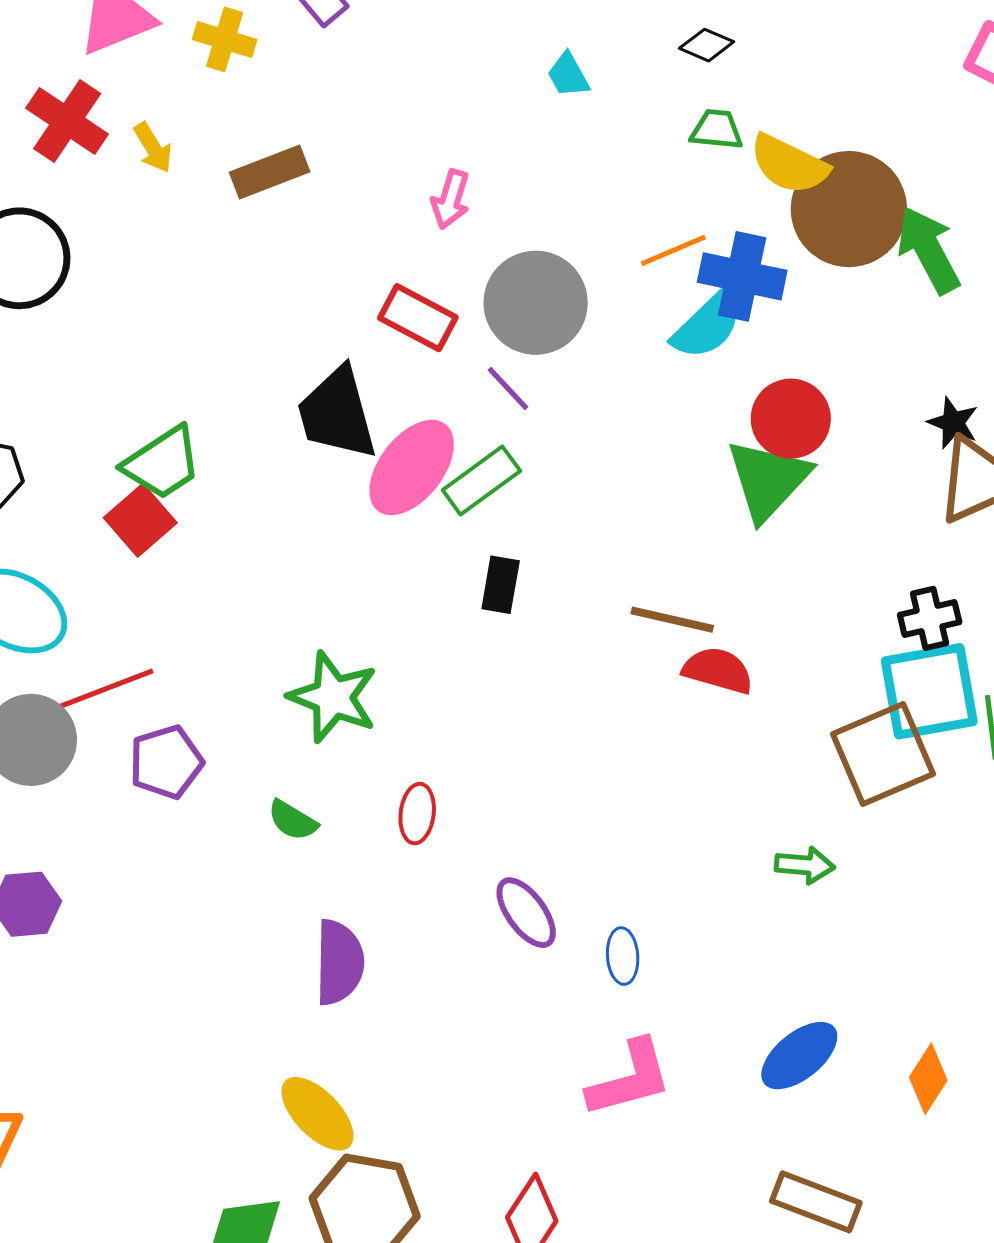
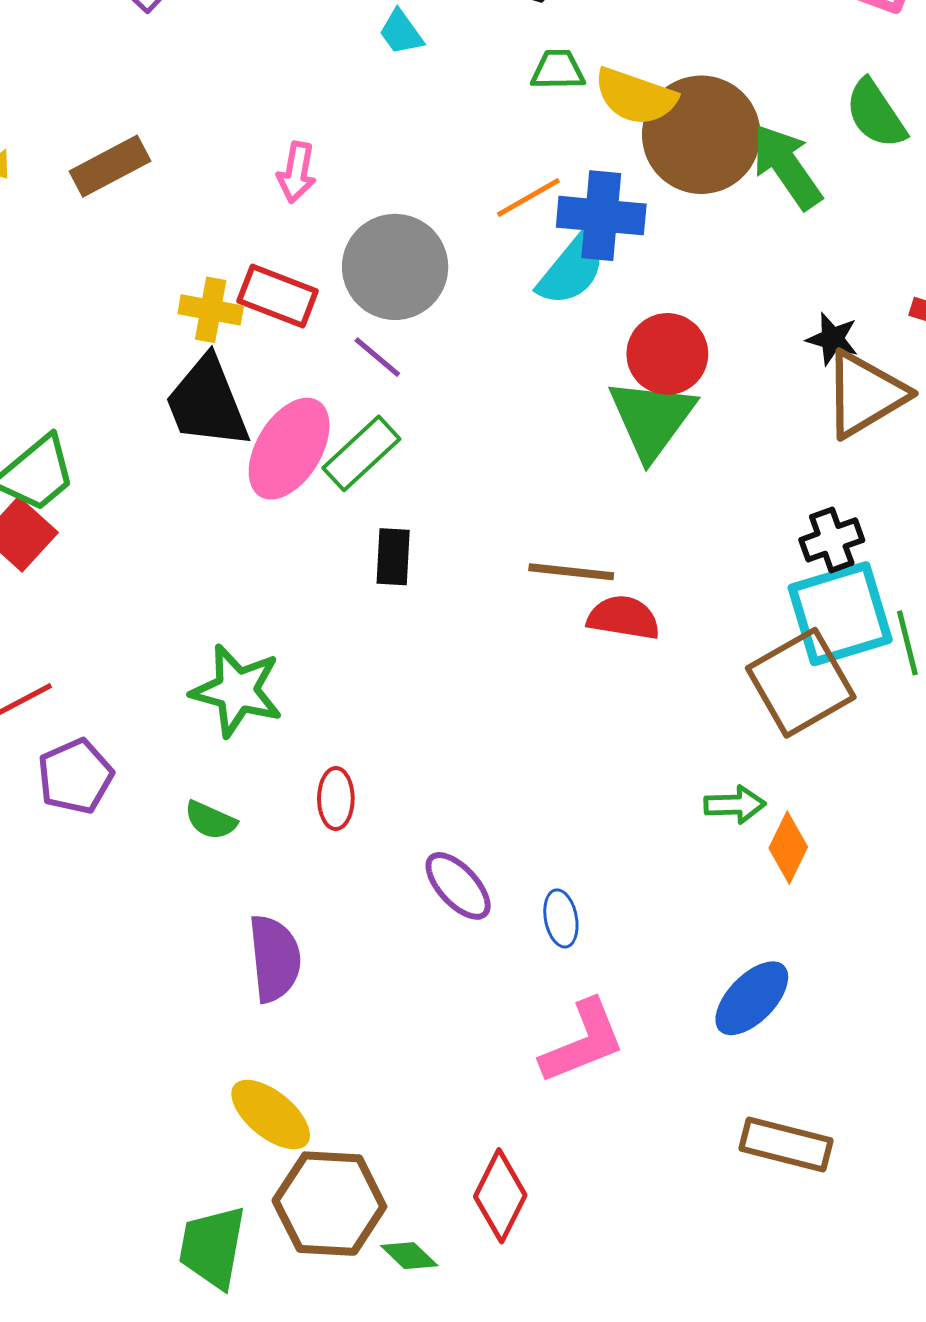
yellow cross: (225, 39) -> (211, 310), moved
orange diamond: (928, 1079) -> (788, 848), moved

